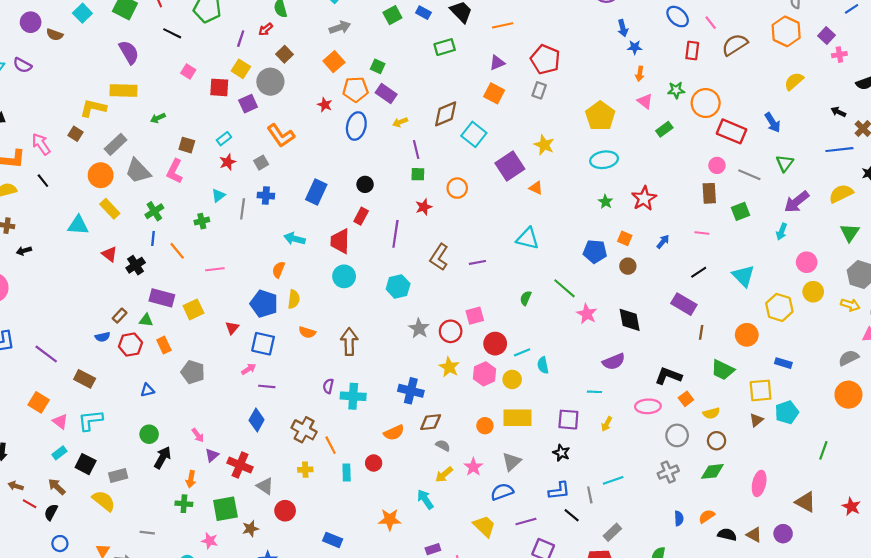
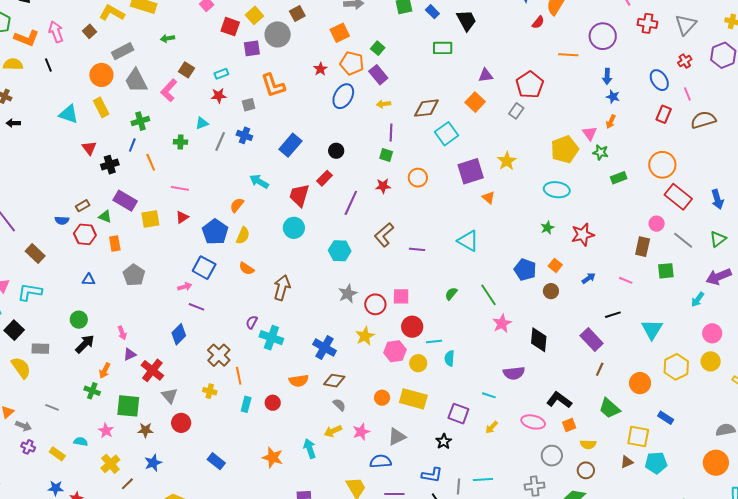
orange line: (503, 25) -> (568, 55), moved
green star: (676, 90) -> (601, 152), moved
pink triangle: (645, 101) -> (590, 133), moved
red triangle: (232, 328) -> (182, 217), moved

